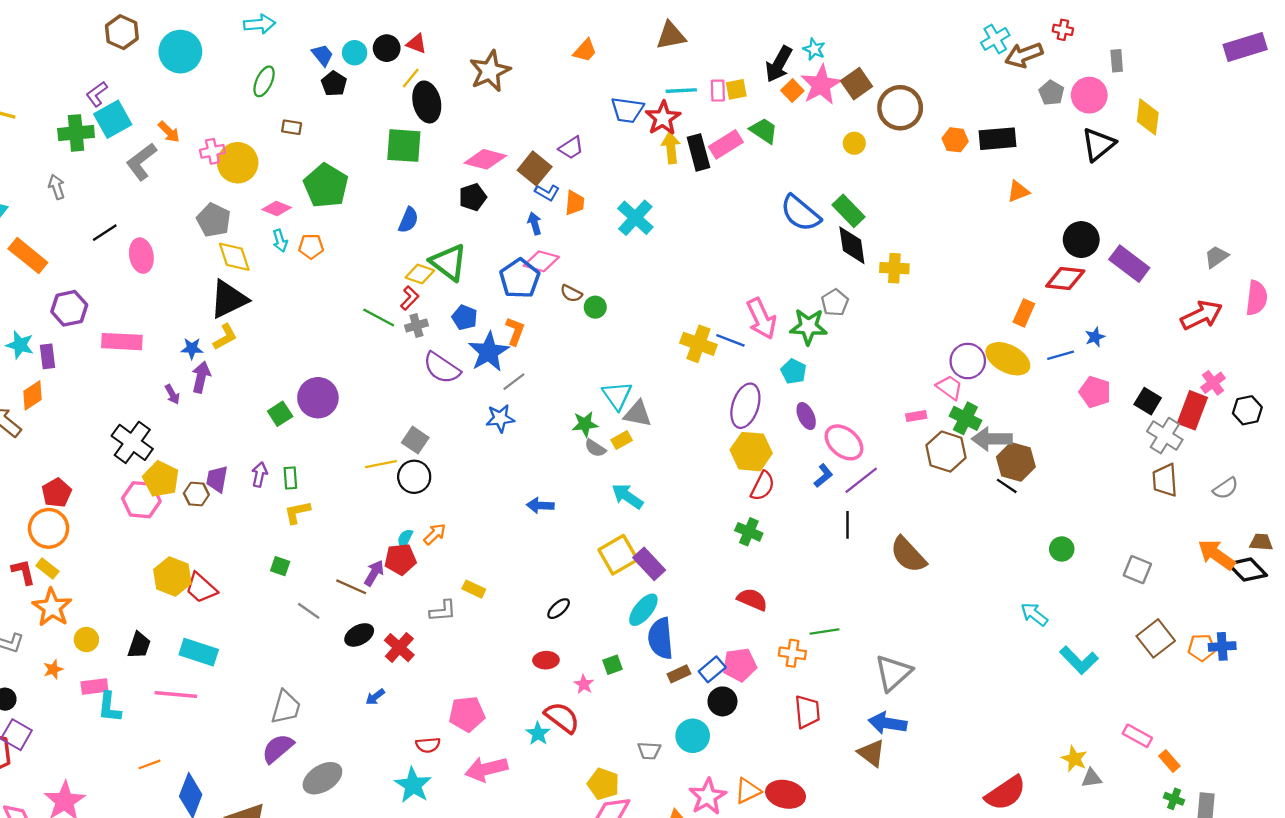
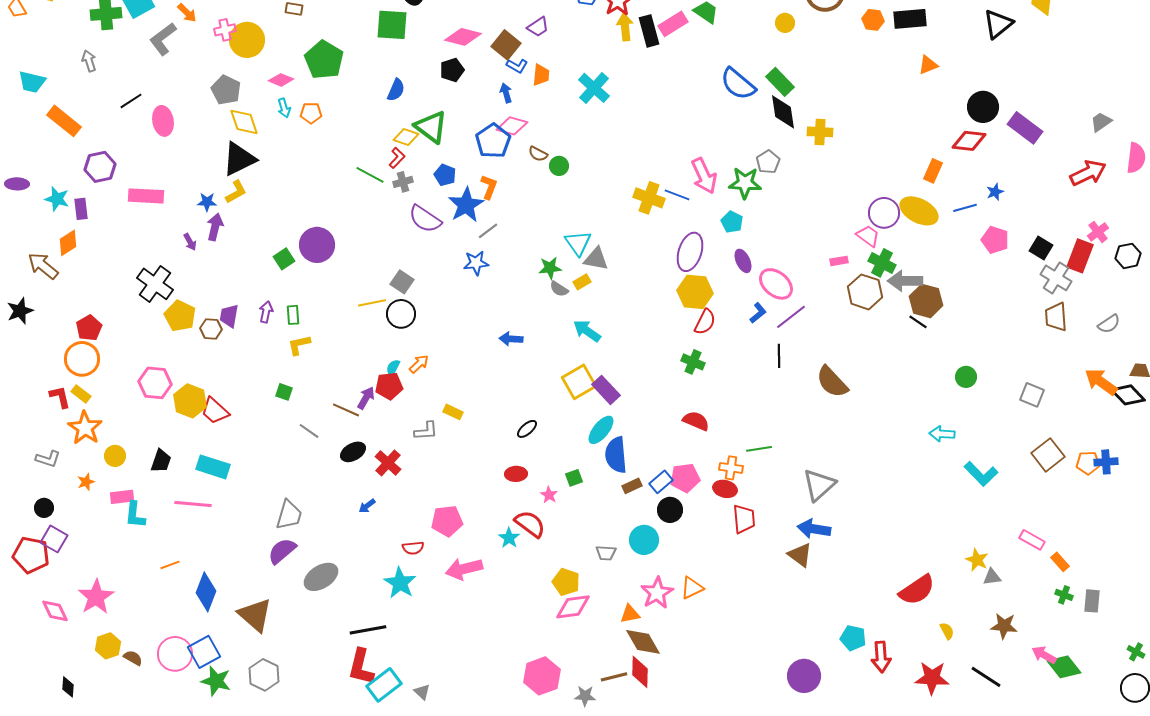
pink hexagon: (141, 500) -> (155, 383), moved
cyan arrow: (1034, 614) -> (942, 434), turned -35
red ellipse: (786, 794) -> (725, 489), moved, size x0.7

